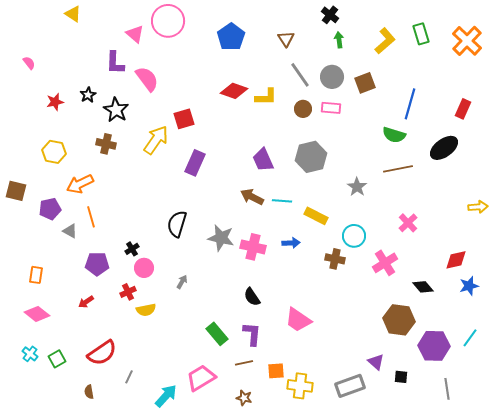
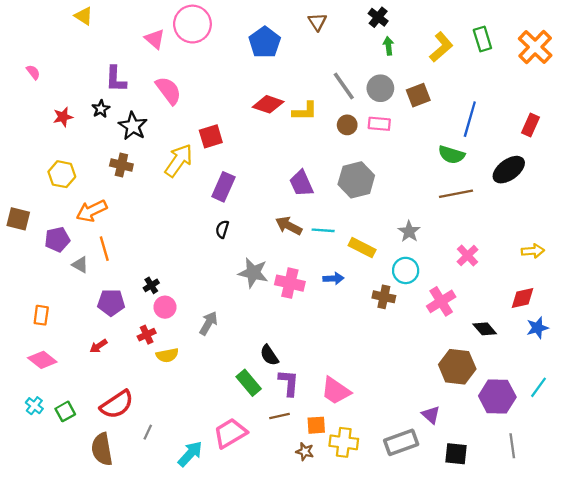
brown triangle: (286, 39) -> (317, 22), moved
purple L-shape: (115, 63) -> (116, 79), moved
gray star: (357, 187) -> (409, 231), moved
yellow arrow: (478, 207) -> (533, 251), moved
black semicircle: (177, 224) -> (222, 229), moved, size x0.6
gray arrow: (182, 282) -> (209, 323), size x1.5
black semicircle: (252, 297) -> (269, 355), moved
pink trapezoid: (298, 320) -> (336, 391), moved
black square: (401, 377) -> (456, 454), moved, size x1.5
brown semicircle: (89, 392) -> (102, 449), size x2.0
brown star: (244, 398) -> (305, 452), moved

